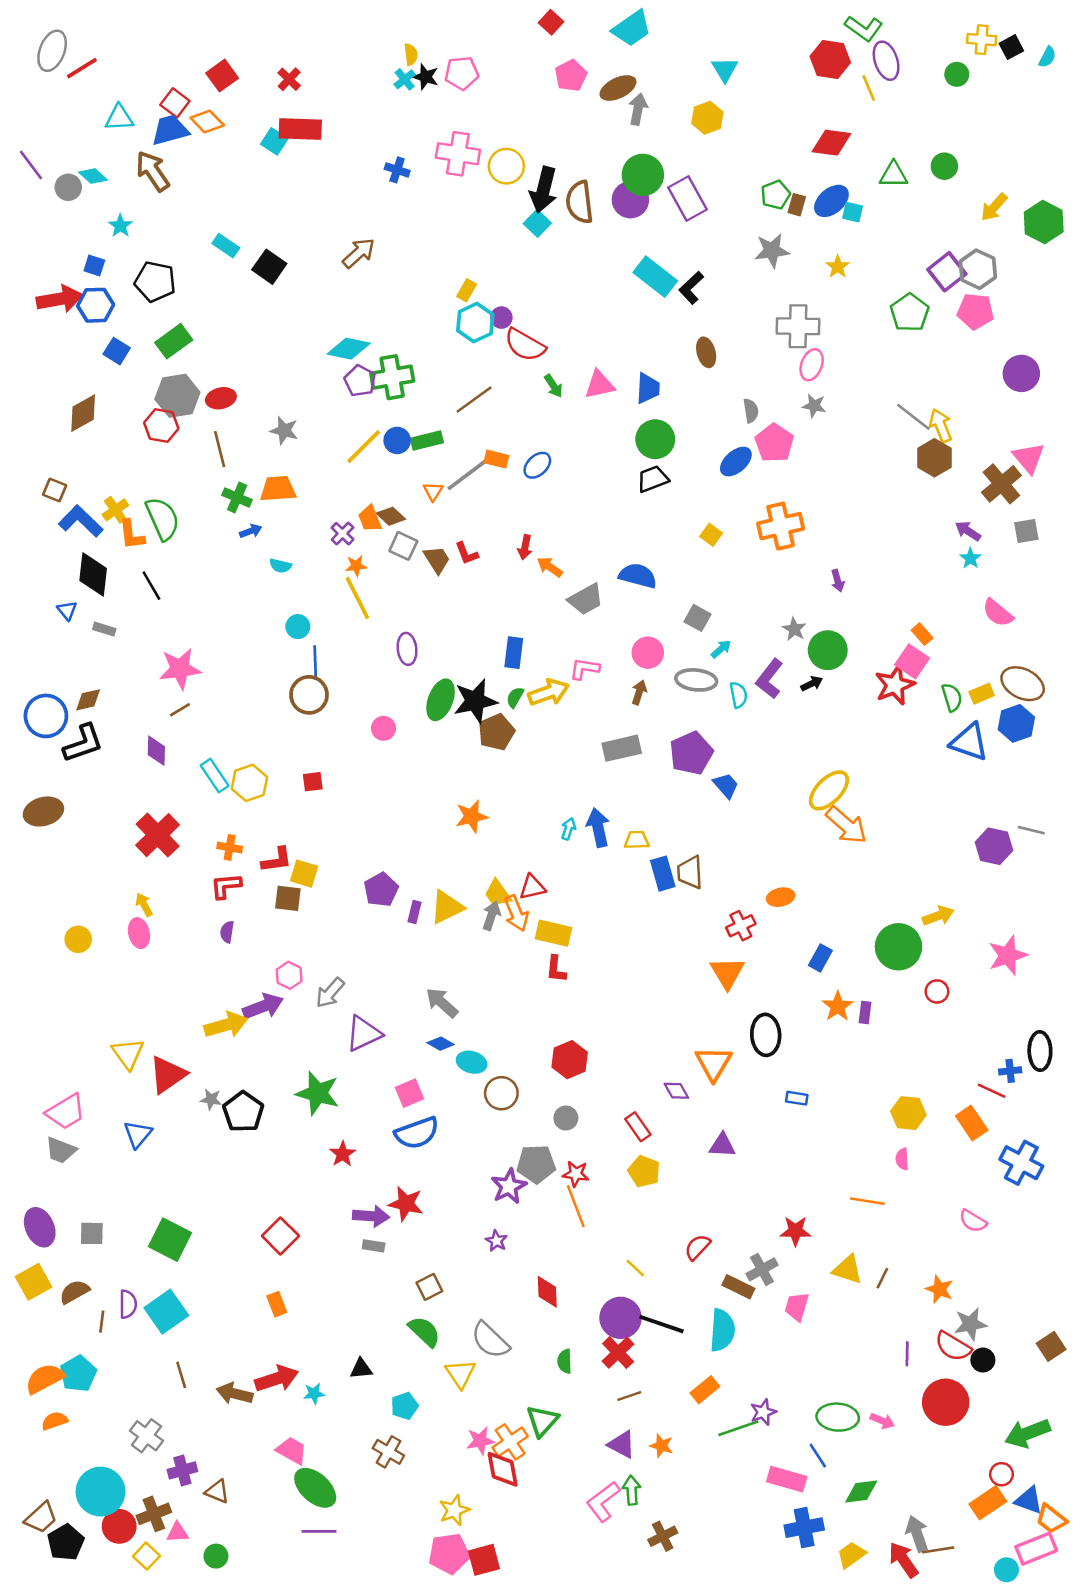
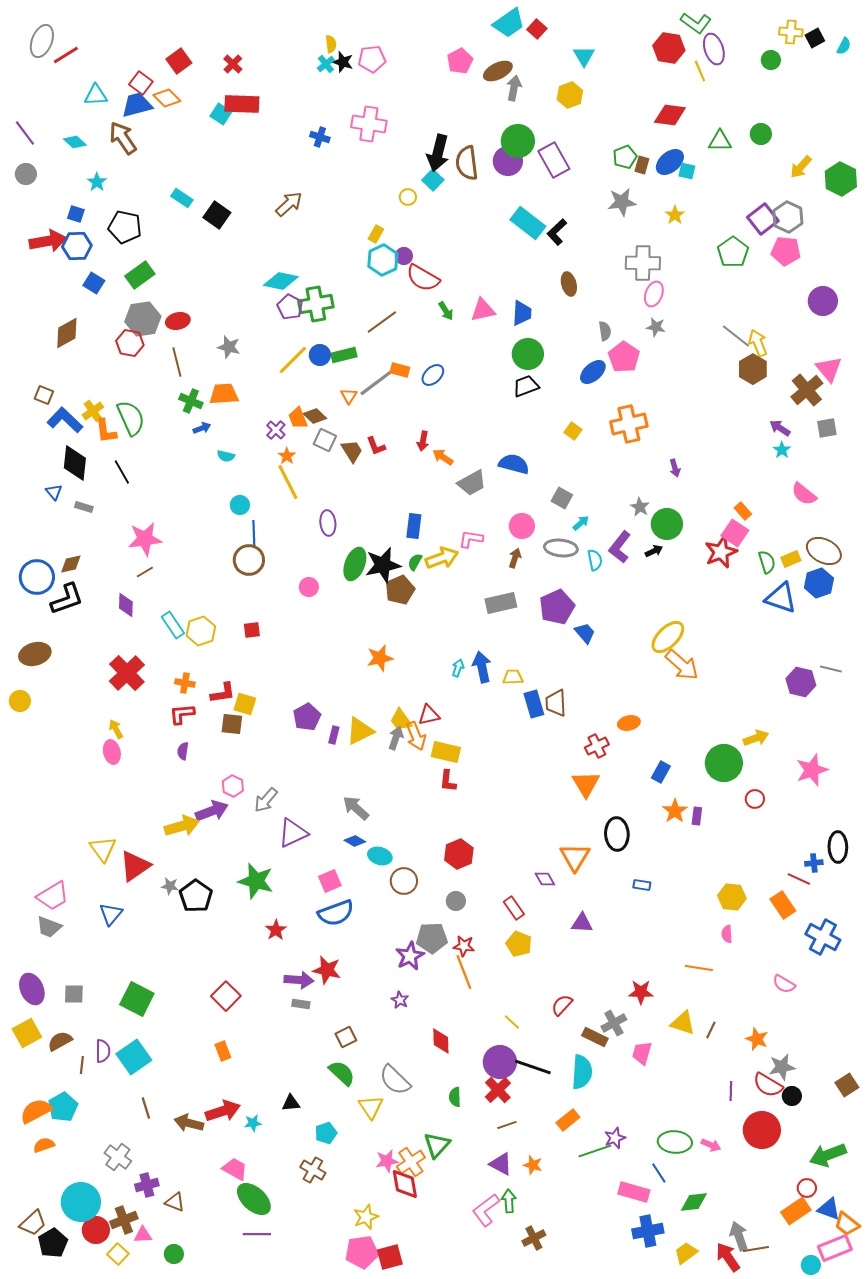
red square: (551, 22) -> (537, 29), moved
yellow circle: (506, 166) -> (408, 197), moved, size x0.6
gray circle: (68, 187) -> (26, 174), moved
orange star: (356, 566) -> (287, 456), turned -30
yellow circle: (78, 939) -> (20, 701), moved

